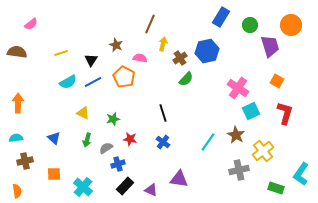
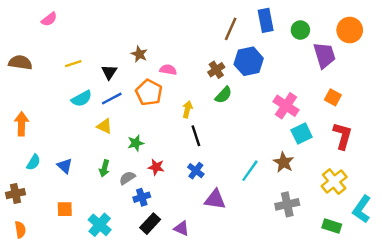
blue rectangle: (221, 17) -> (266, 20), turned -42
pink semicircle: (31, 24) -> (49, 19), moved
brown line: (150, 24) -> (231, 29), moved
yellow arrow: (163, 44) -> (187, 109), moved
yellow triangle: (83, 113) -> (104, 126), moved
cyan semicircle: (16, 138) -> (34, 162), moved, turned 128
yellow cross: (263, 151) -> (334, 182), moved
brown cross: (25, 161) -> (15, 194), moved
purple triangle: (179, 179) -> (215, 200), moved

